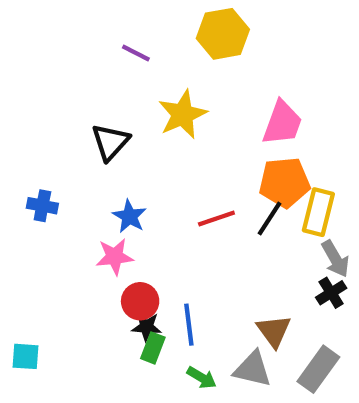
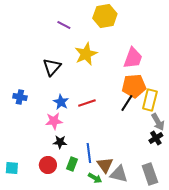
red line: (216, 218) -> (87, 103), moved
red circle: (140, 301) -> (48, 165), moved
black star: (146, 327) -> (60, 142), moved
brown triangle: (274, 331) -> (105, 165), moved
gray rectangle: (318, 369) -> (150, 174), turned -55

